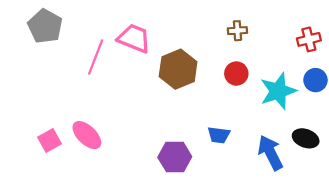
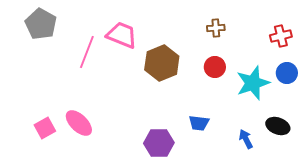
blue arrow: (270, 153) -> (246, 139), size x0.6

